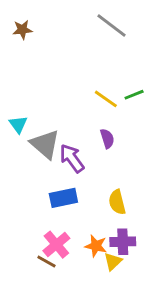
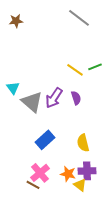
purple arrow: (72, 158) -> (54, 98), moved, turned -110
blue rectangle: (63, 198) -> (45, 140), turned -30
yellow triangle: (113, 261) -> (80, 185), turned -40

